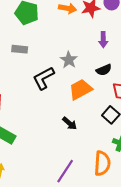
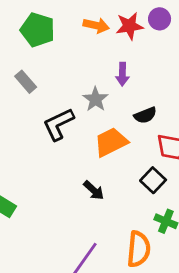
purple arrow: (103, 40) -> (122, 74), moved
gray rectangle: (20, 49) -> (26, 82), turned 42

